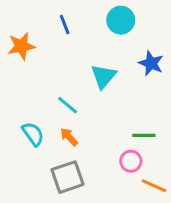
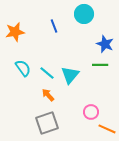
blue line: (65, 24) -> (54, 26), moved
cyan triangle: (103, 76) -> (70, 75), moved
cyan semicircle: (33, 134) -> (23, 68), moved
green line: (144, 135) -> (100, 65), moved

